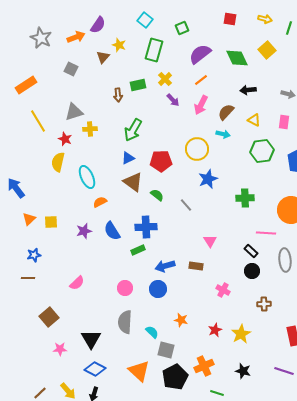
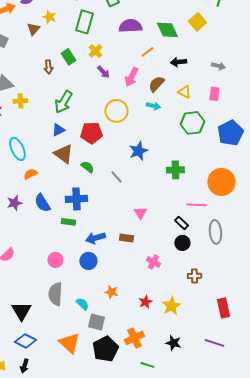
purple semicircle: (200, 54) -> (130, 26), turned 35
orange line: (201, 80) -> (147, 52), moved
green rectangle: (138, 85) -> (68, 57), turned 70
yellow circle: (197, 149) -> (116, 111), moved
green rectangle: (138, 250) -> (68, 222), turned 32

